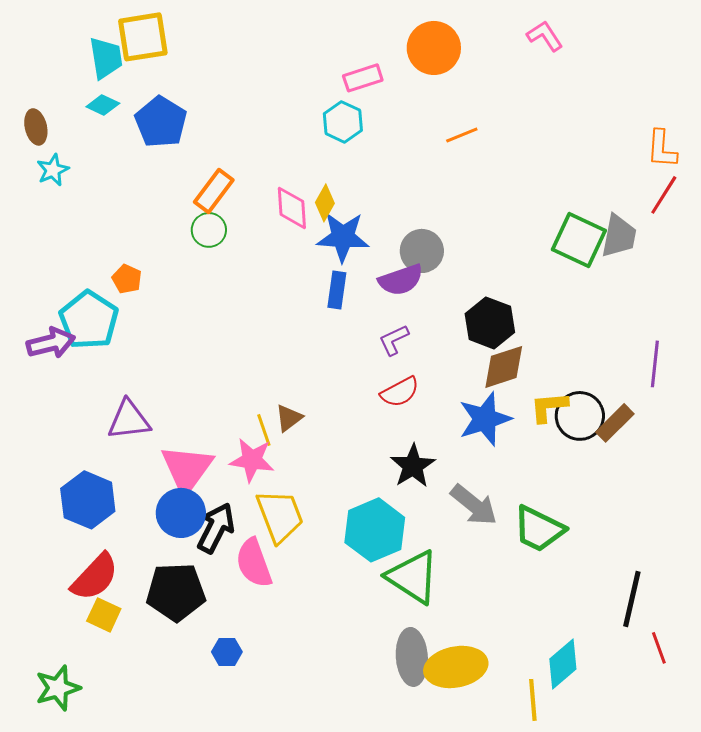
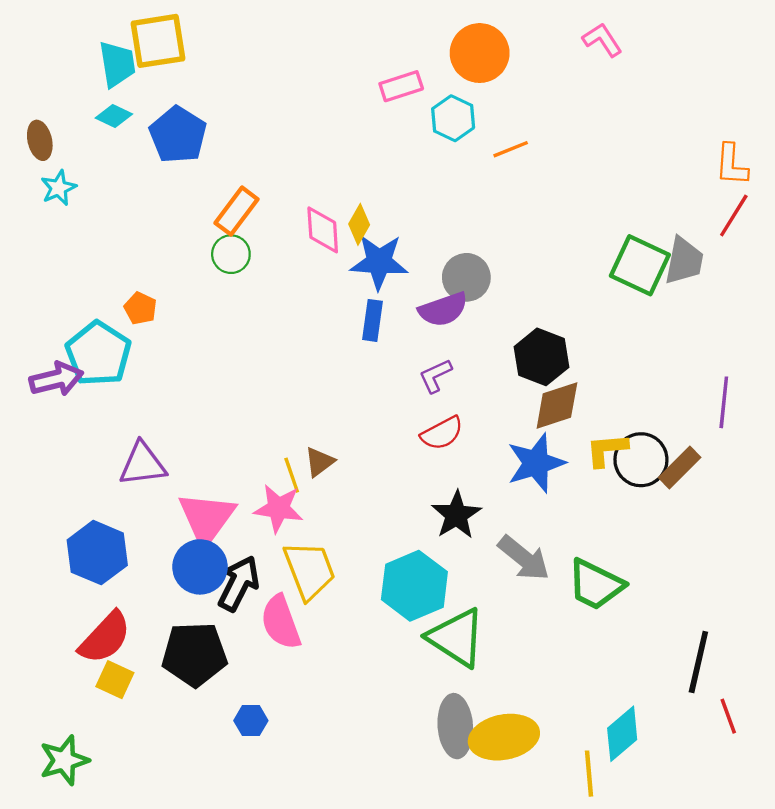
cyan hexagon: (343, 122) -> (453, 118), moved

